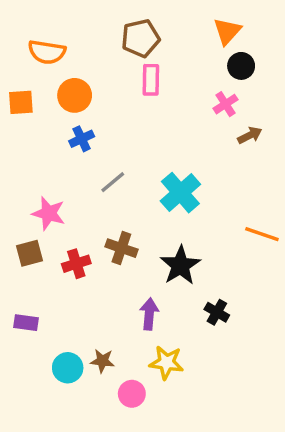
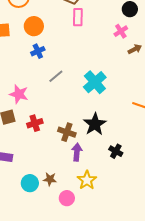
brown cross: (121, 248) -> (67, 132), moved
yellow star: (167, 363) -> (87, 180), turned 30

